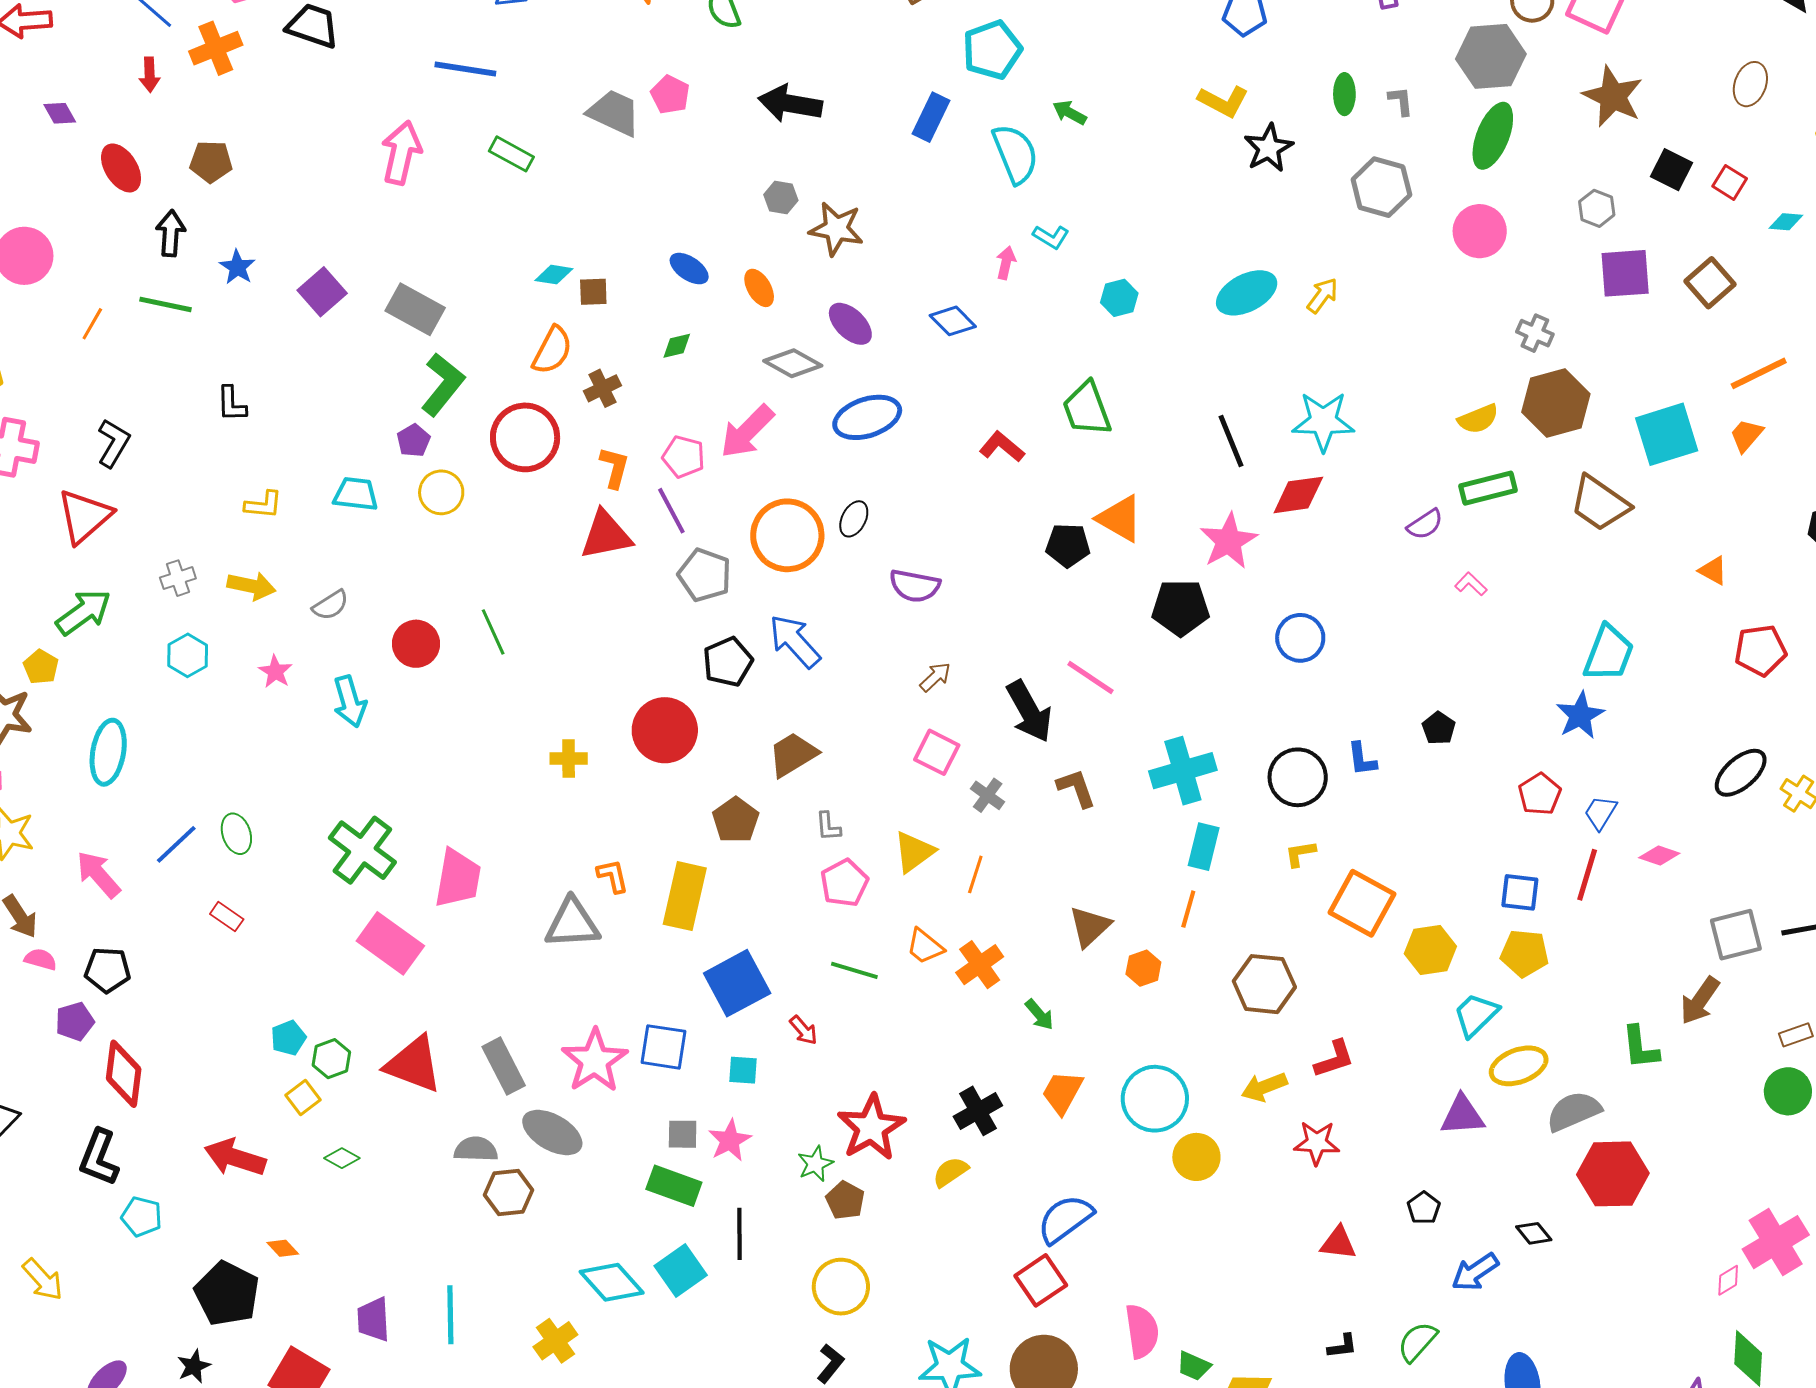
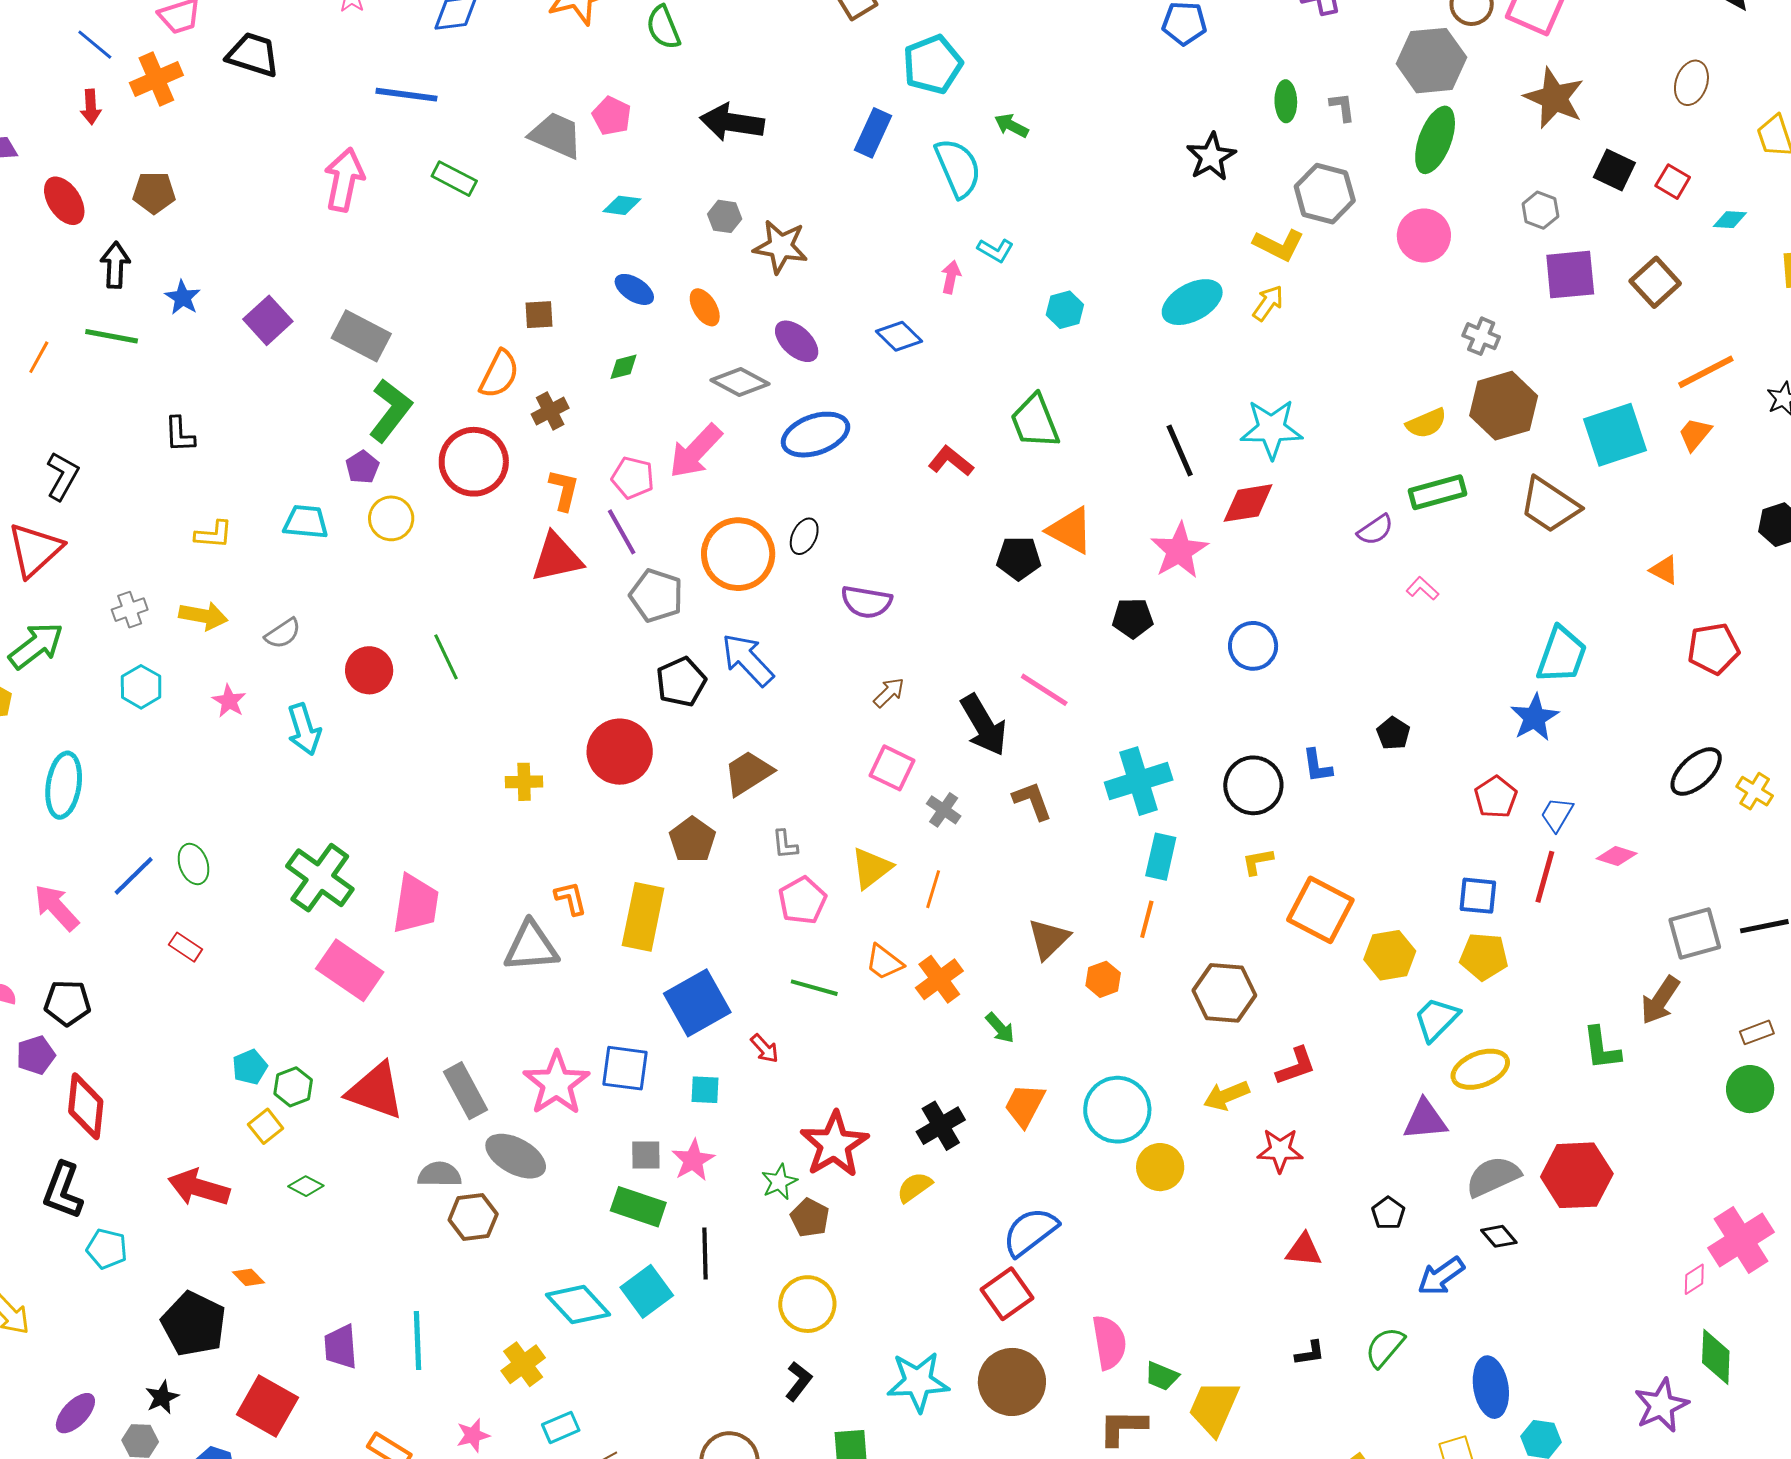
yellow L-shape: (1223, 101) -> (1279, 245), moved
cyan diamond: (554, 275) -> (622, 205), moved
black pentagon: (1181, 608) -> (1133, 618), size x0.7
gray semicircle: (1574, 1111) -> (1493, 1177), moved

